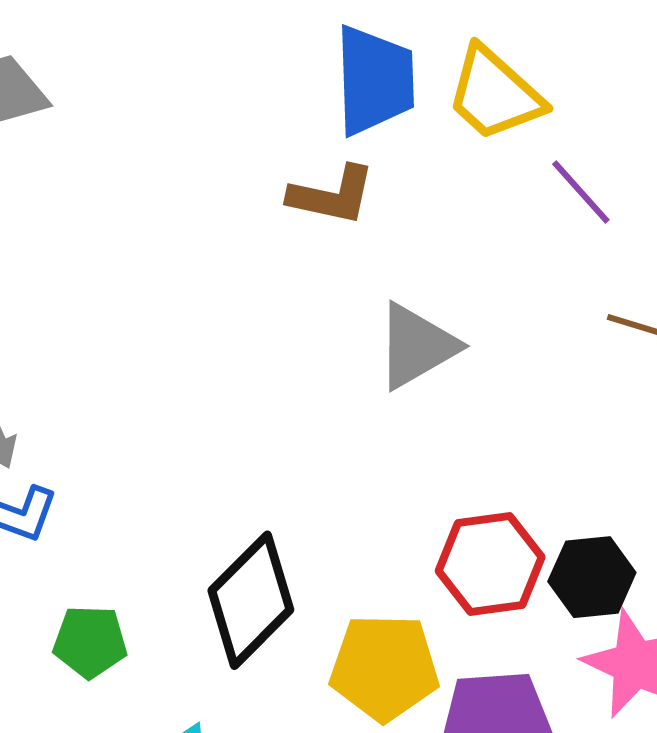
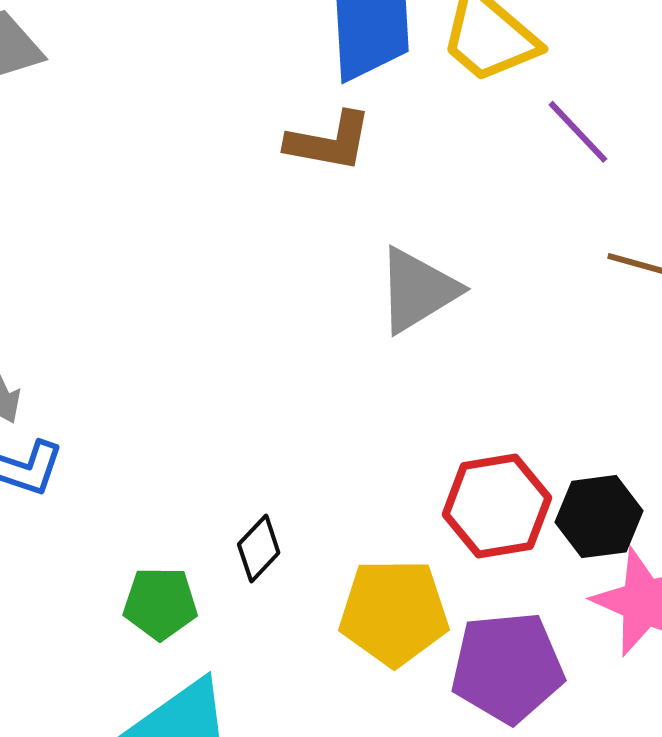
black diamond: (251, 600) -> (259, 549), size x0.5
green pentagon: (90, 642) -> (160, 603), moved

